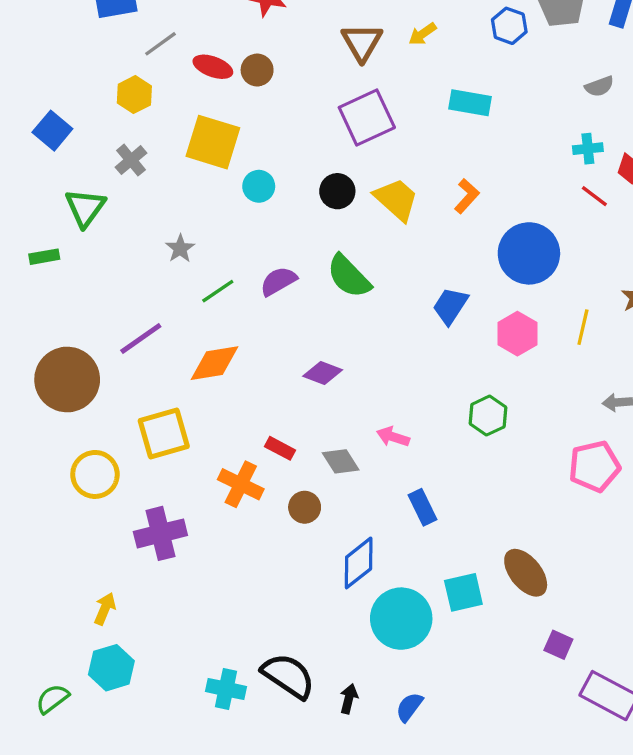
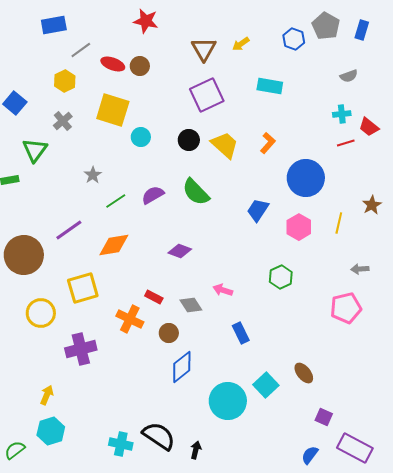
red line: (594, 196) -> (346, 143), turned -54
blue diamond: (359, 563) -> (182, 367), moved
brown ellipse: (526, 573) -> (304, 373), size x0.7
cyan square: (463, 592) -> (266, 385), turned -30
blue semicircle: (409, 707) -> (310, 455), moved

